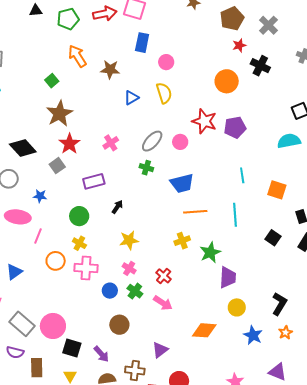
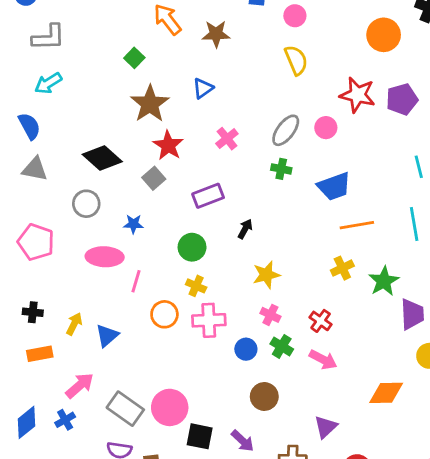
blue triangle: (131, 98) -> (203, 88), moved

